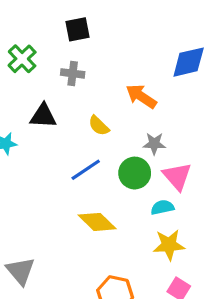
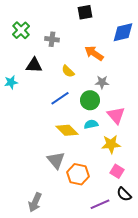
black square: (78, 29) -> (85, 12), moved
pink triangle: (177, 176) -> (116, 115), moved
cyan semicircle: (162, 207) -> (91, 124), moved
gray triangle: (20, 271) -> (56, 160), moved

